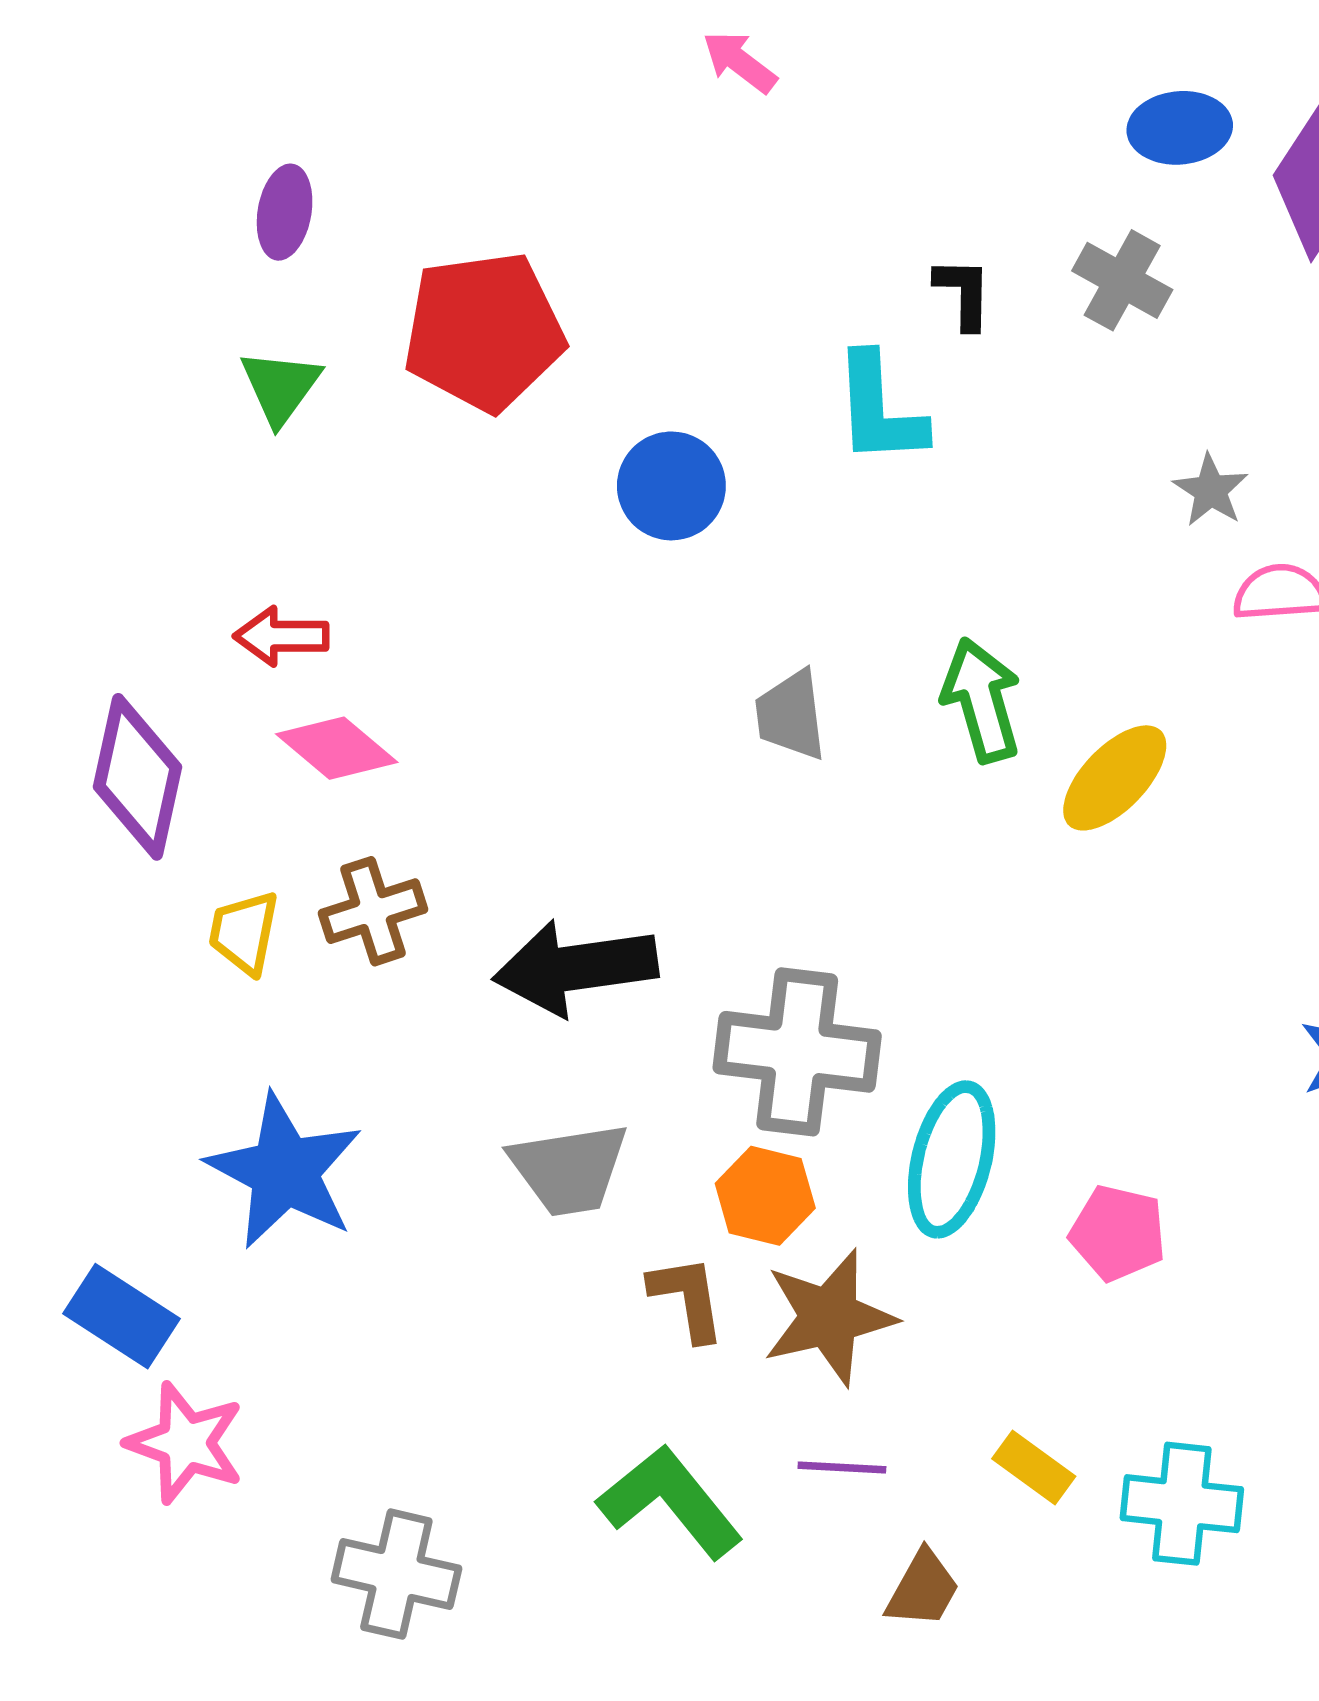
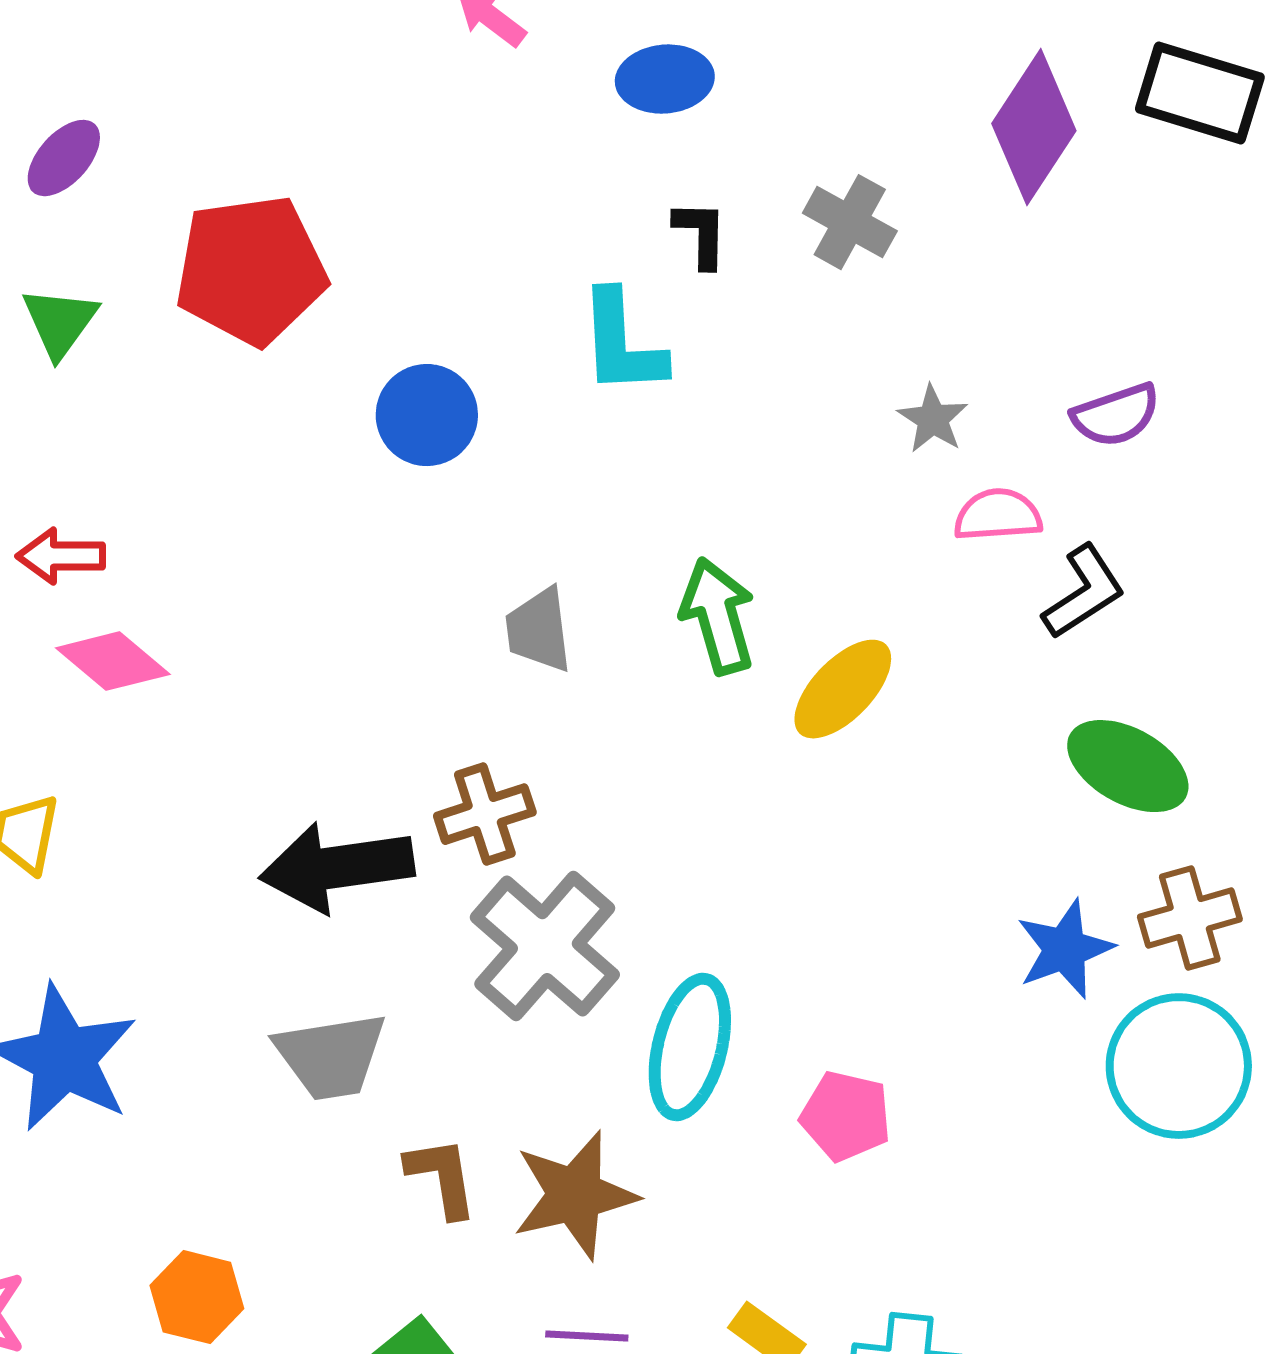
blue ellipse: (1180, 128) -> (665, 79), moved
purple ellipse: (285, 212) -> (64, 158), turned 32
brown cross: (373, 911) -> (485, 814), moved
gray cross: (797, 1052) -> (545, 946), turned 34
orange hexagon: (765, 1196) -> (197, 1297), moved

